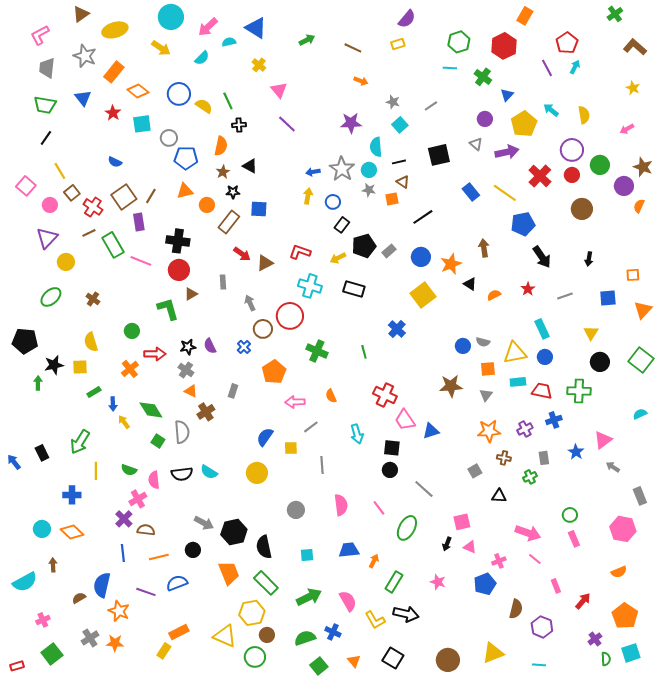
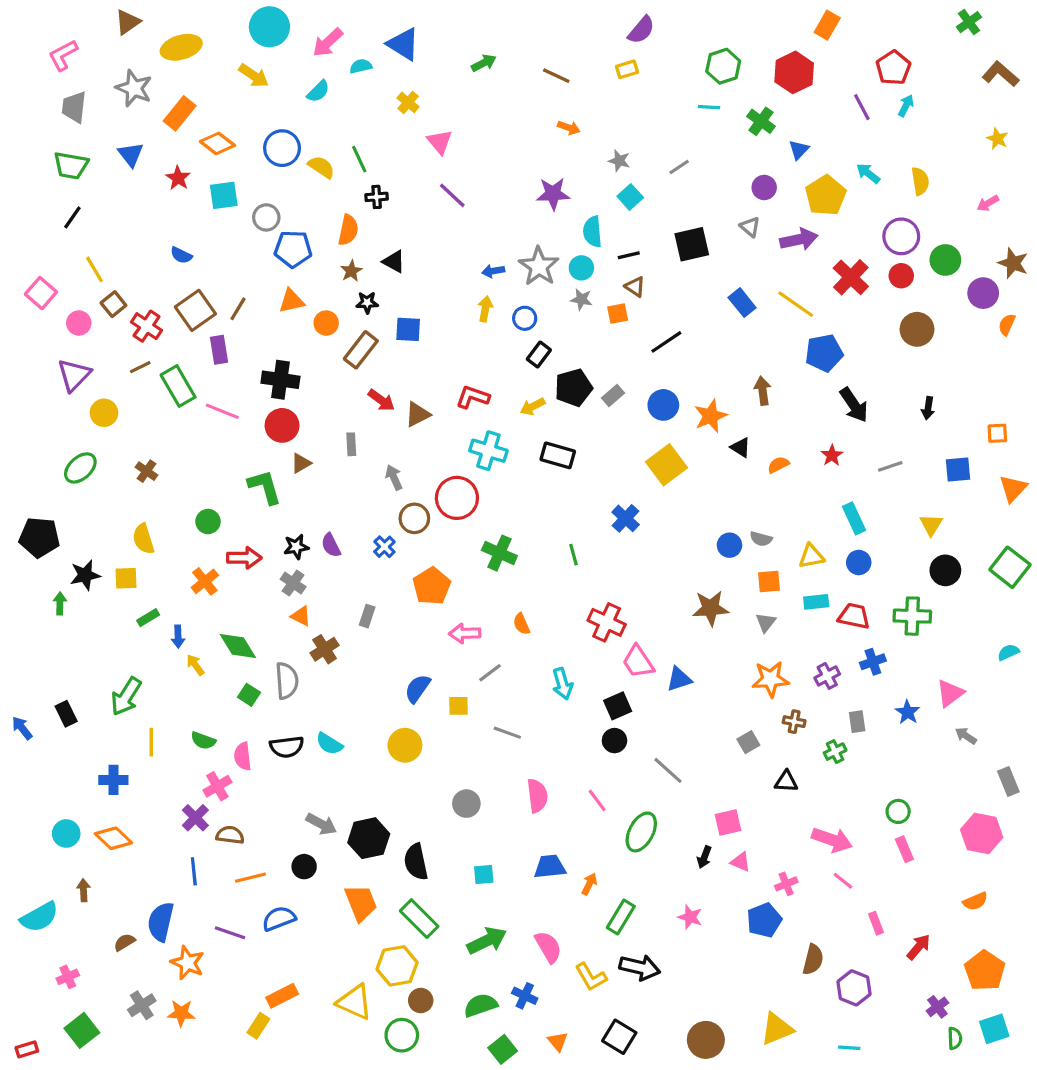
yellow triangle: (515, 353) -> (811, 556), size x0.7
black square: (392, 448) -> (618, 706), turned -30
gray line: (322, 465) -> (507, 733), turned -66

